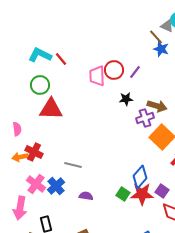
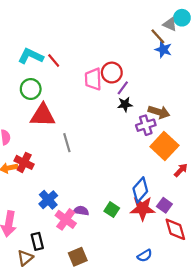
purple line: (135, 72) -> (123, 88), moved
gray line: (73, 165) -> (67, 143), moved, turned 60
pink cross: (36, 184) -> (66, 219), moved
green square: (123, 194) -> (112, 210), moved

